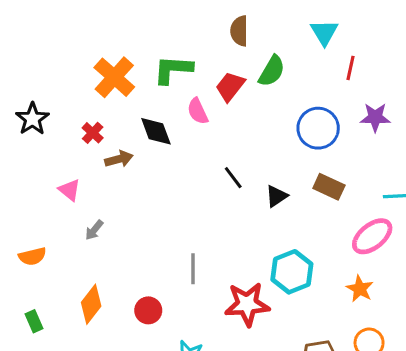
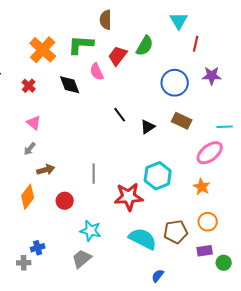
brown semicircle: (239, 31) -> (106, 20), moved
brown arrow: (119, 159) -> (46, 170), moved
pink triangle: (69, 190) -> (34, 123), moved

